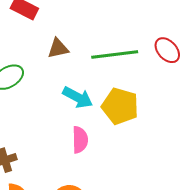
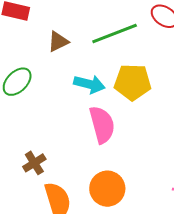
pink semicircle: (80, 140) -> (102, 125), size x1.4

